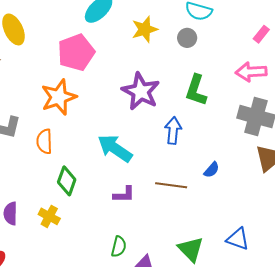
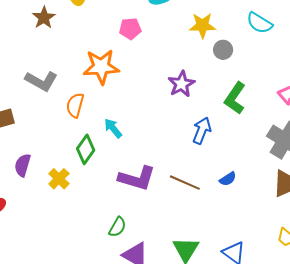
gray circle: (187, 38) -> (223, 50), moved
pink pentagon: (76, 53) -> (130, 29), size x0.6
purple star: (141, 91) -> (181, 84), size x0.7
cyan arrow: (115, 148) -> (113, 128), moved, size x0.6
purple L-shape: (124, 194) -> (137, 178), size x1.6

